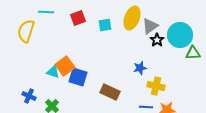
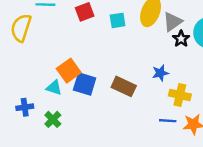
cyan triangle: (53, 72) -> (54, 88), moved
brown rectangle: (110, 92) -> (124, 86), moved
blue cross: (29, 96) -> (25, 107), turned -32

